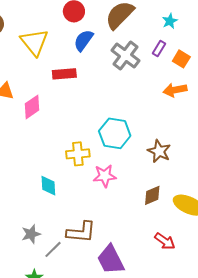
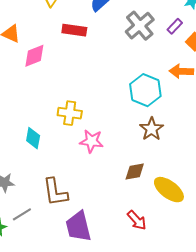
cyan hexagon: (115, 133) -> (145, 90), moved
brown L-shape: (81, 232) -> (55, 192), turned 64
gray line: (53, 249) -> (22, 214), moved

